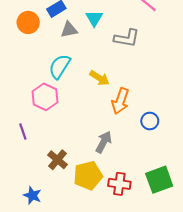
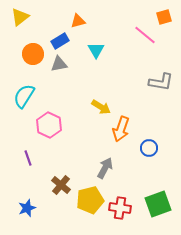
gray triangle: (69, 30) -> (59, 64), moved
gray L-shape: (127, 38) -> (161, 82), moved
cyan semicircle: (60, 66) -> (24, 96), moved
blue star: (32, 195) -> (27, 208), moved, turned 30

